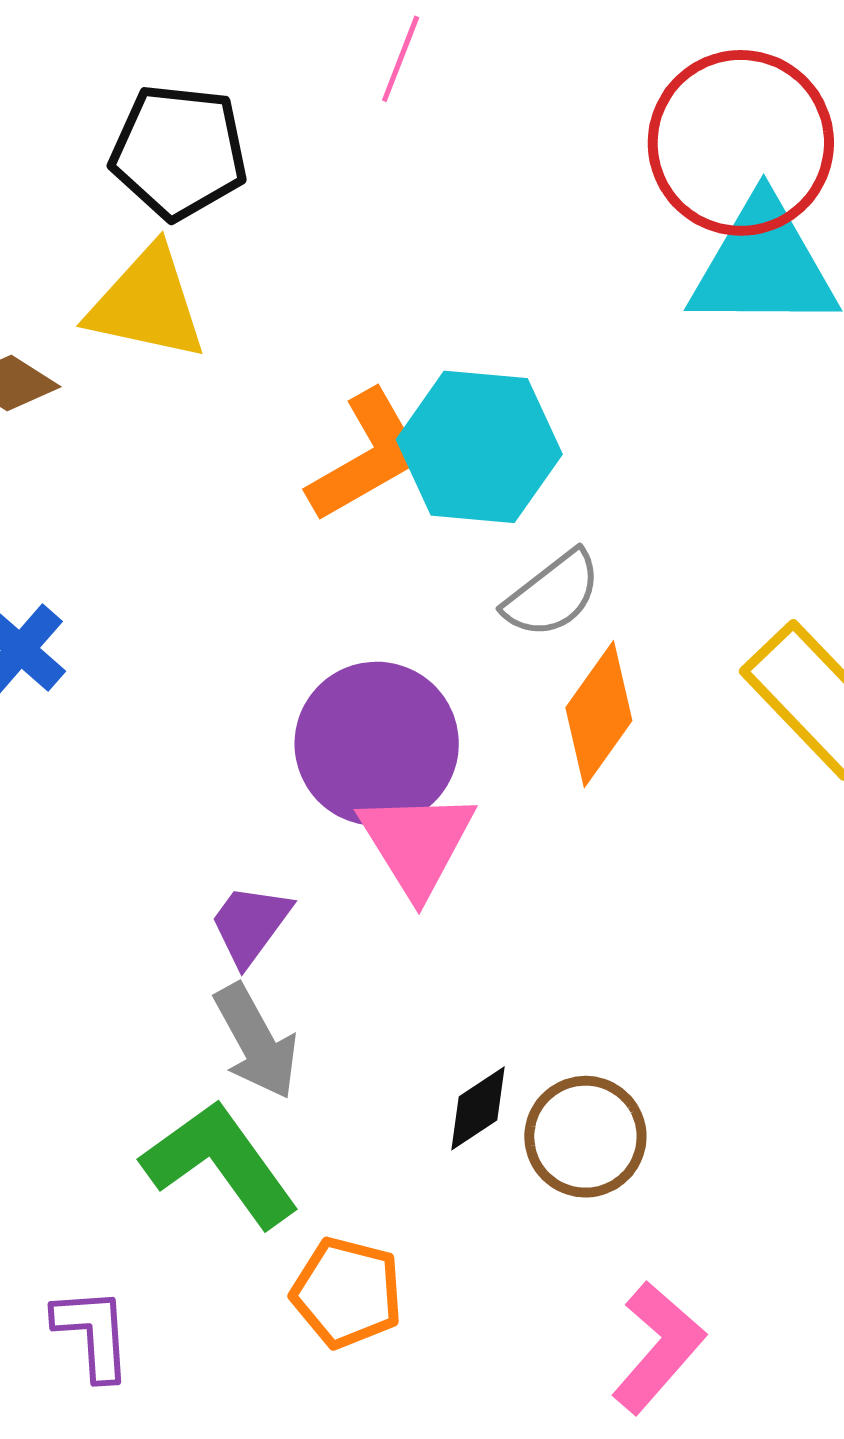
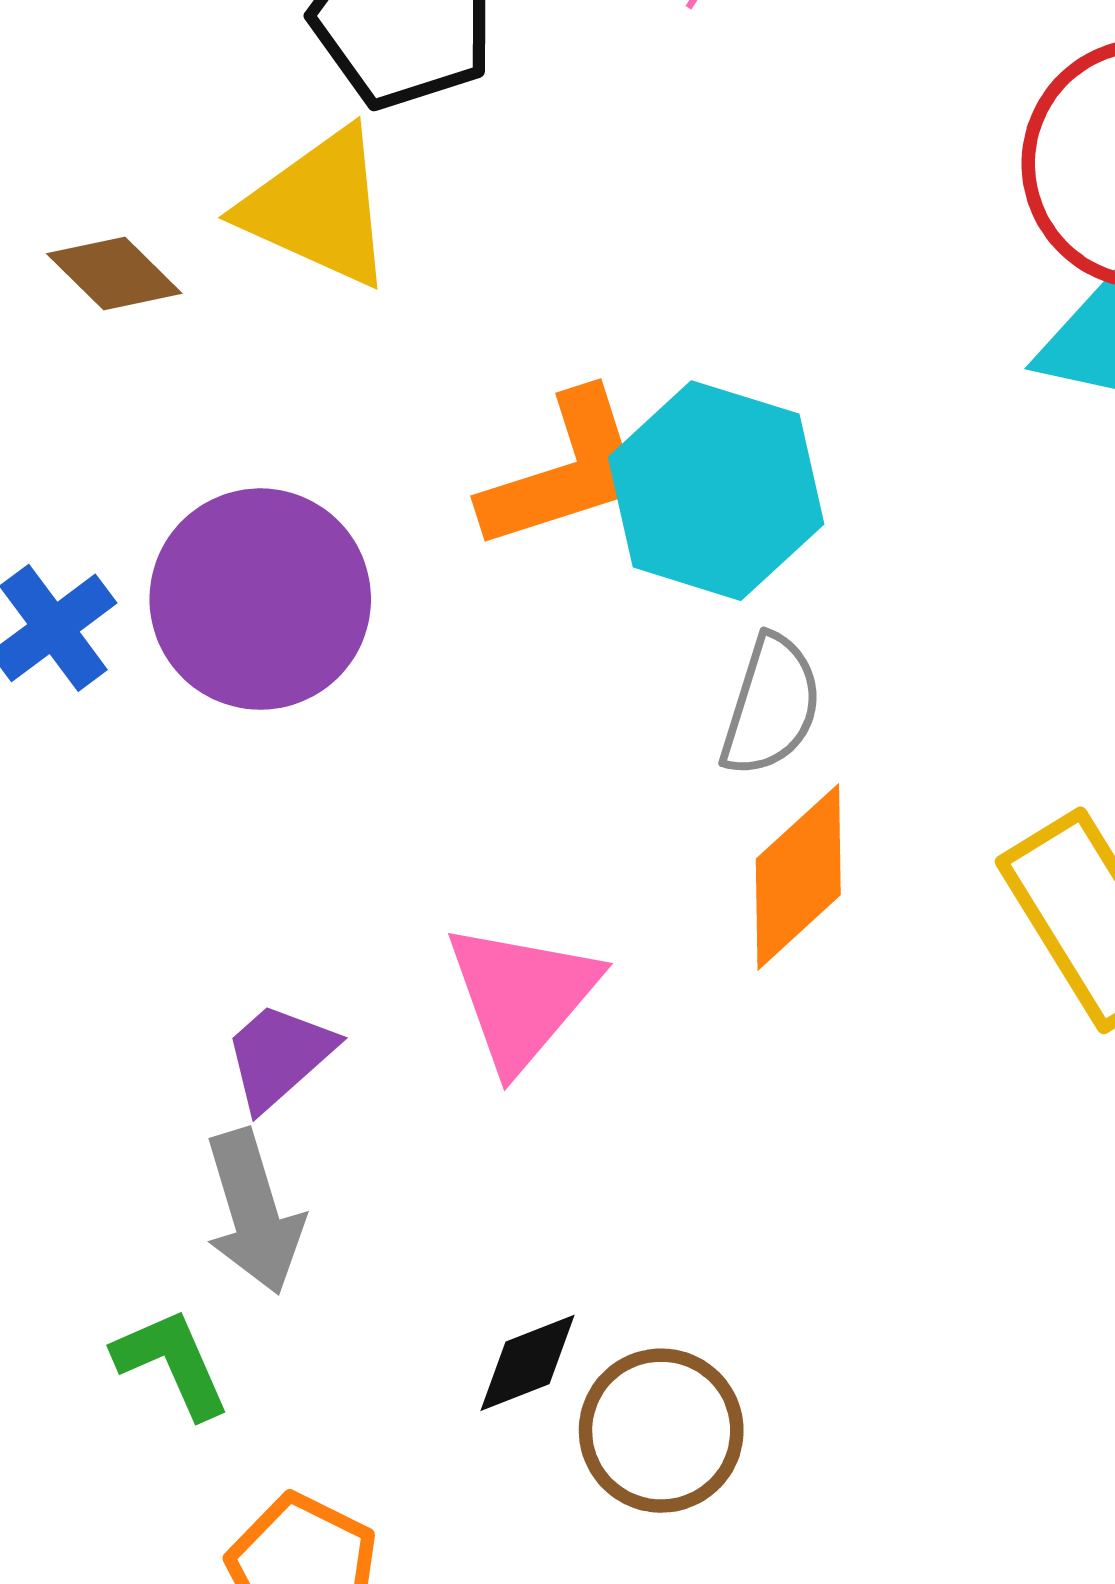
gray semicircle: (552, 594) -> (771, 706), turned -47
purple circle: (377, 744) -> (260, 599), moved
green L-shape: (220, 1164) -> (172, 1363), size x0.6

